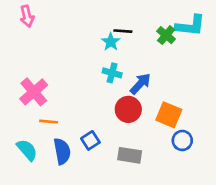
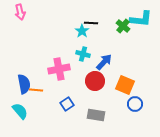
pink cross: (34, 92) -> (59, 69), moved, turned 30
blue semicircle: (62, 151) -> (24, 84), moved

